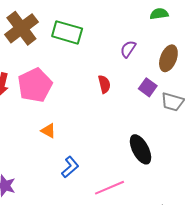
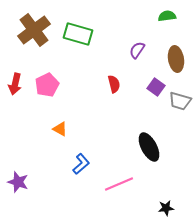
brown ellipse: (168, 58) -> (176, 59), turned -30
pink pentagon: (35, 85) -> (47, 85), size x0.7

